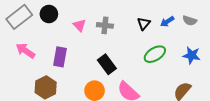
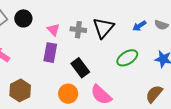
black triangle: (144, 24) -> (103, 28), moved, size x1.6
purple rectangle: (60, 57) -> (50, 53), moved

